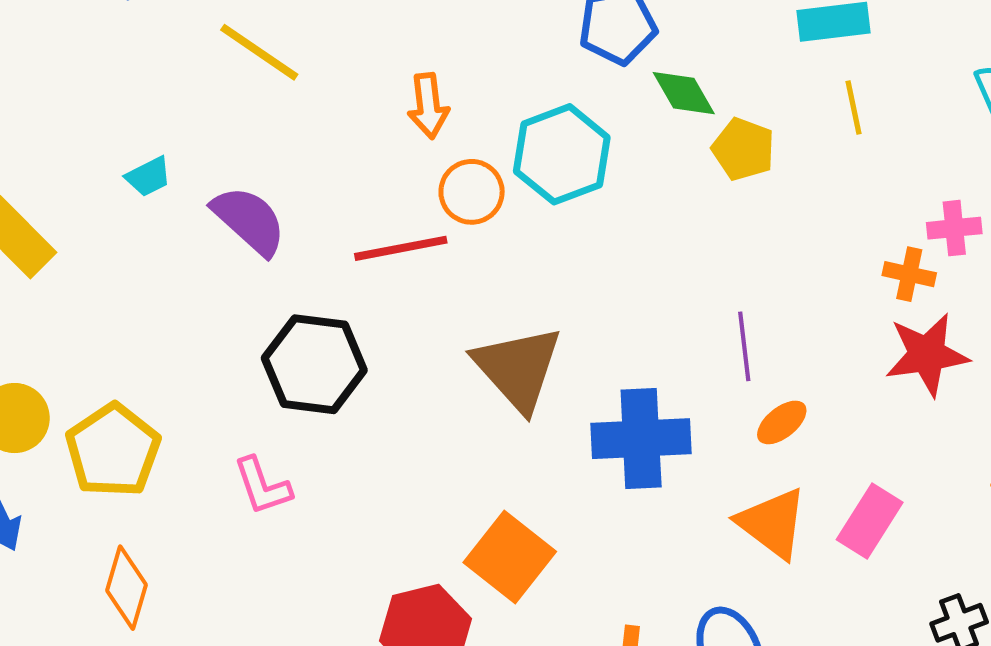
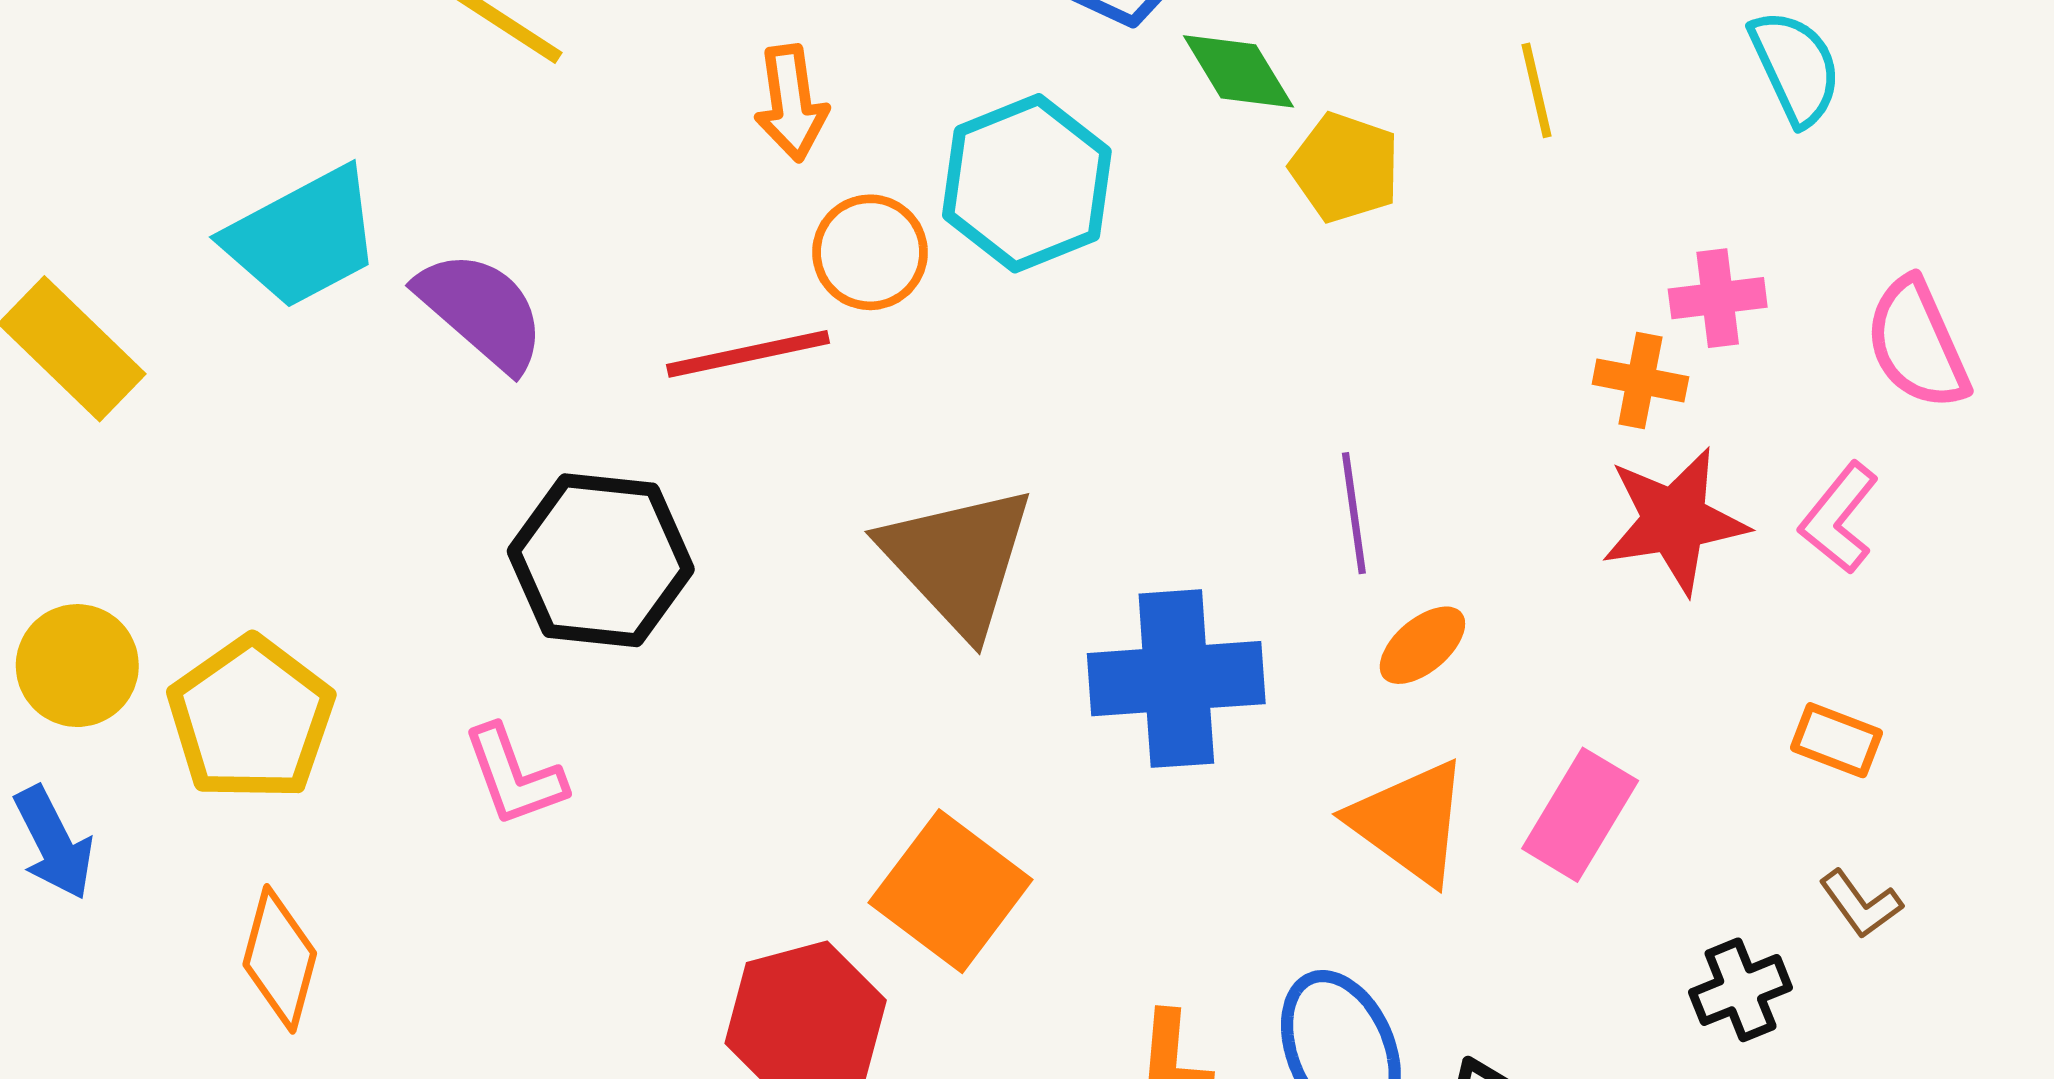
cyan trapezoid: (148, 177) -> (303, 237), size x2.0

